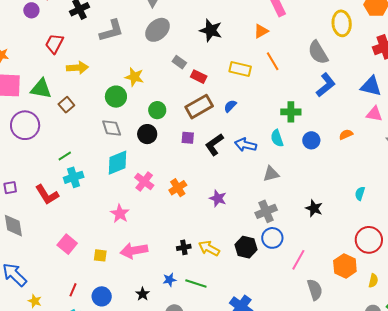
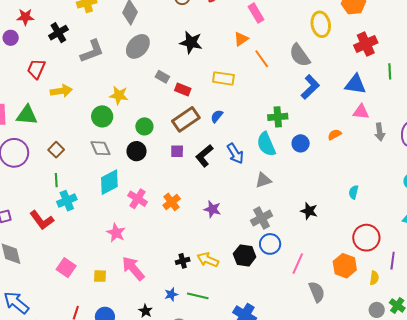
orange line: (273, 61) -> (262, 59), moved
brown square: (66, 105) -> (56, 150), moved
cyan semicircle: (277, 138) -> (266, 144), size x1.4
blue arrow: (245, 145) -> (235, 154), turned -130
green line: (65, 156) -> (56, 180), turned -56
pink arrow: (134, 251) -> (133, 268), turned 64

